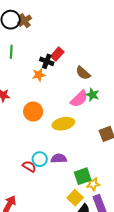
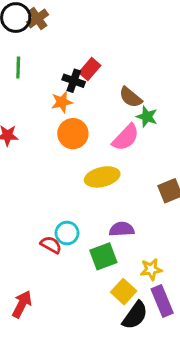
green star: (92, 95) -> (147, 117), moved
orange circle: (33, 112) -> (73, 134), moved
purple semicircle: (59, 158) -> (122, 229), moved
green square: (83, 176) -> (103, 256), moved

